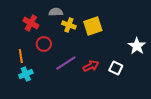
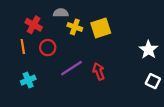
orange line: (21, 56) -> (23, 46), moved
red arrow: (91, 66) -> (99, 71), turned -84
white square: (116, 68) -> (153, 81), moved

